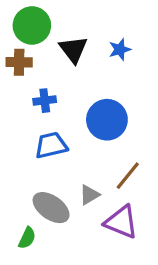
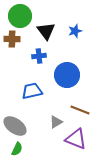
blue cross: (45, 101) -> (39, 56), moved
brown line: (128, 176) -> (80, 110), turned 72
gray ellipse: (51, 208) -> (15, 126), moved

